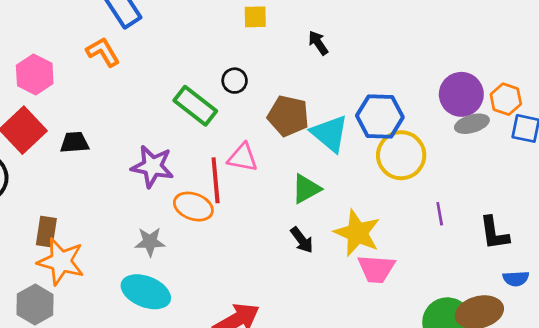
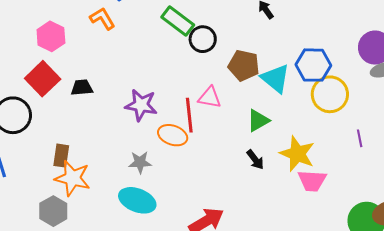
black circle: (235, 81) -> (203, 39), size x1.4
green rectangle: (195, 106) -> (178, 21), moved

